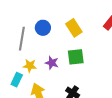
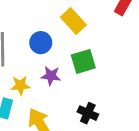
blue circle: (43, 28) -> (41, 43), moved

